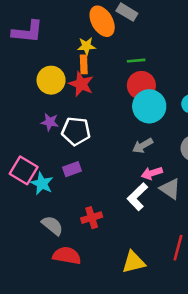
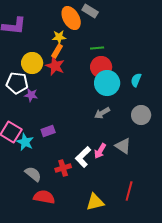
orange rectangle: (84, 64) -> (57, 51), turned 32
white pentagon: (76, 131) -> (17, 83), moved
pink arrow: (152, 173) -> (100, 151), moved, turned -42
white L-shape: (137, 197) -> (83, 157), moved

